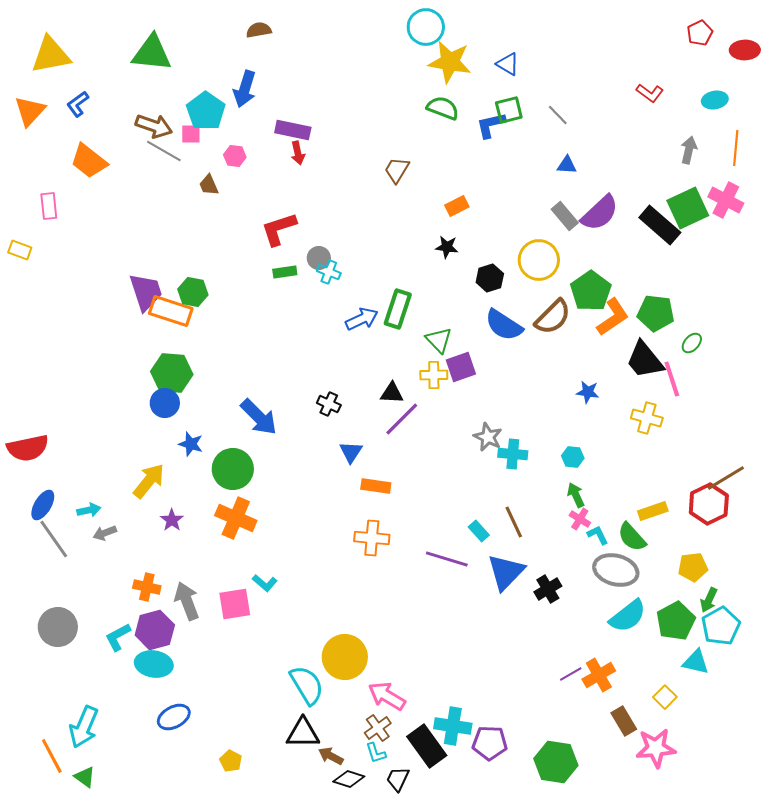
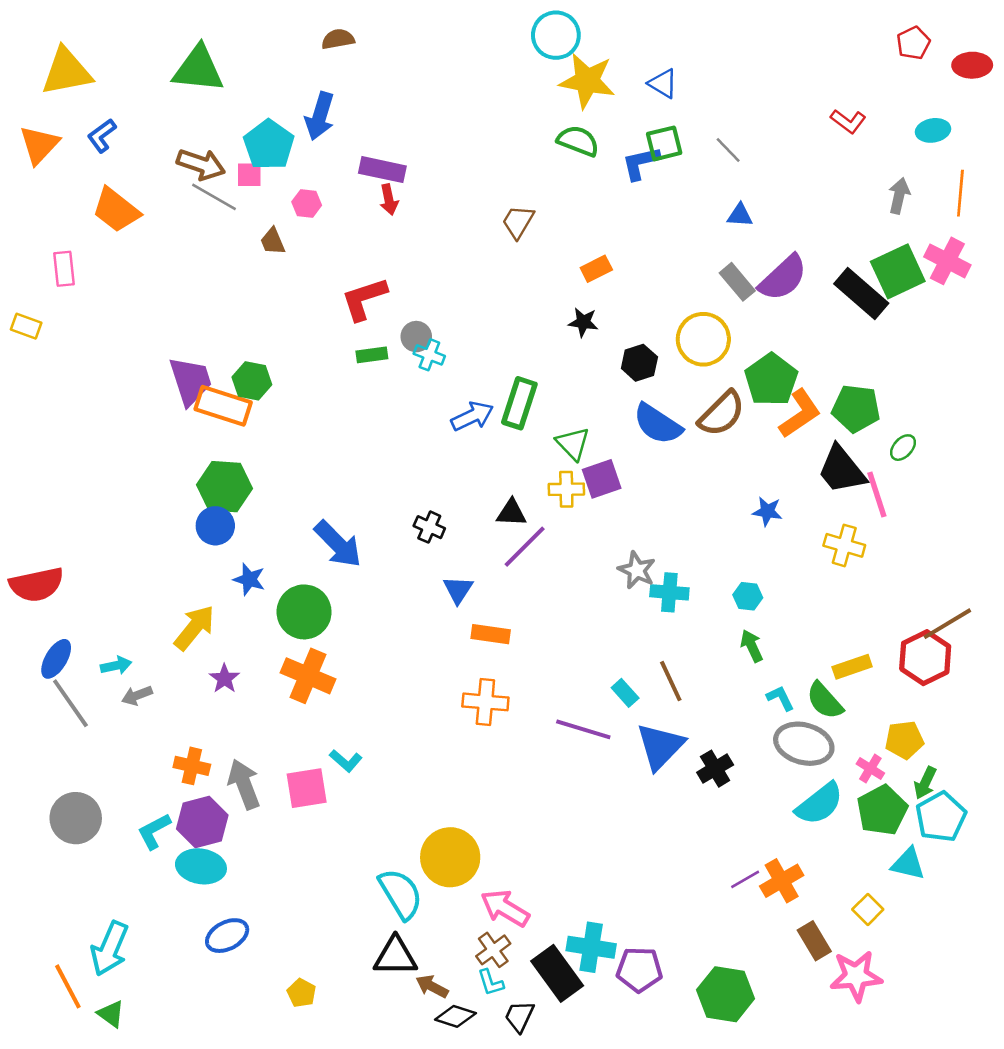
pink cross: (580, 519) -> (870, 769), moved

